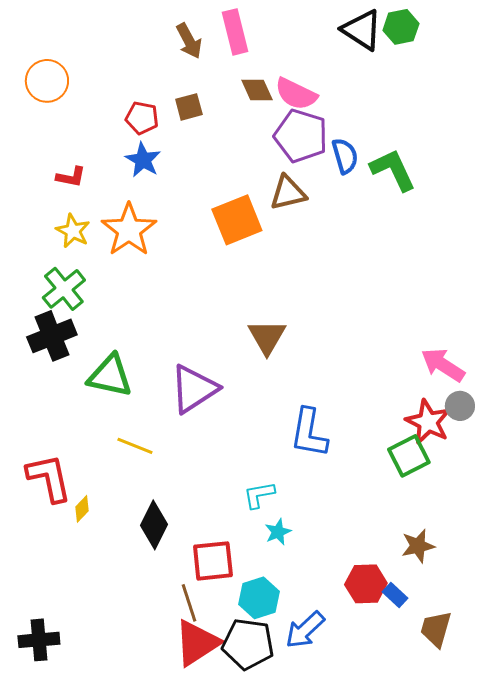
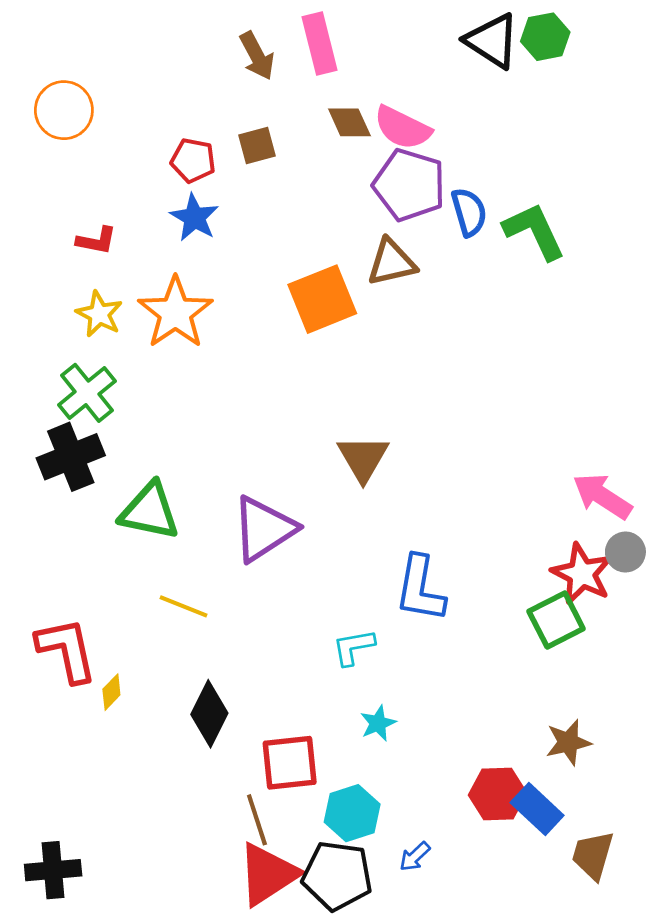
cyan L-shape: (259, 495) -> (353, 647), moved
blue rectangle: (395, 595) -> (537, 809), size x1.5
blue arrow: (305, 630) -> (415, 857), size x0.6

